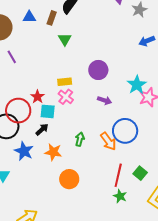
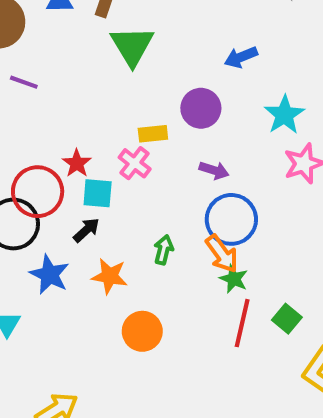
green triangle: (65, 39) -> (132, 46), size x1.6
blue arrow: (147, 41) -> (241, 57), moved
purple line: (12, 57) -> (24, 82), turned -40
yellow rectangle: (65, 82) -> (153, 134), moved
cyan star: (137, 85) -> (284, 115), moved
blue circle: (125, 131) -> (231, 219), moved
green star: (120, 196) -> (234, 279), moved

